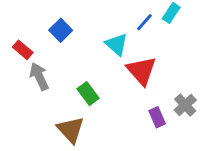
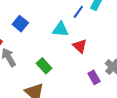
cyan triangle: (117, 44) -> (60, 29), turned -30
red triangle: (142, 71) -> (80, 46), size x0.7

